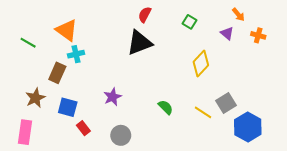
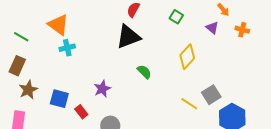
brown rectangle: (57, 73) -> (17, 66), moved
green semicircle: (166, 107) -> (144, 72), moved
red rectangle: (83, 128) -> (81, 112), moved

